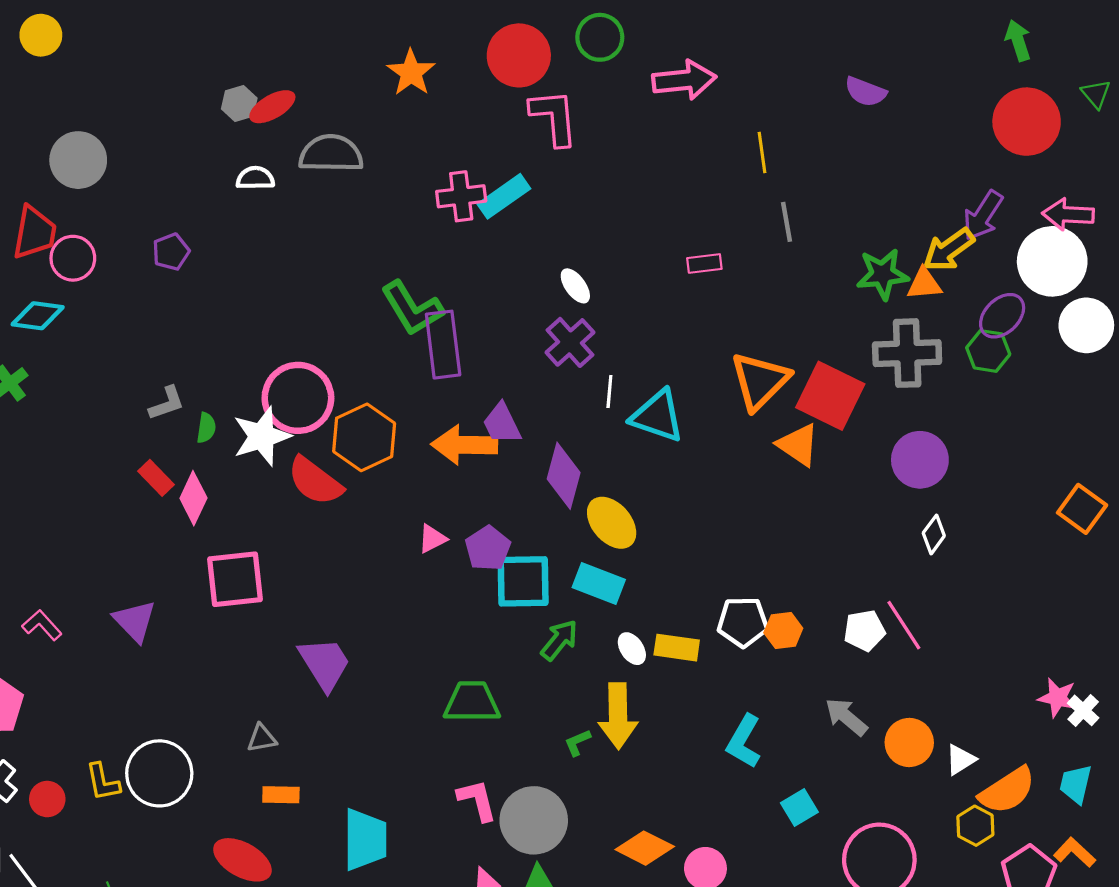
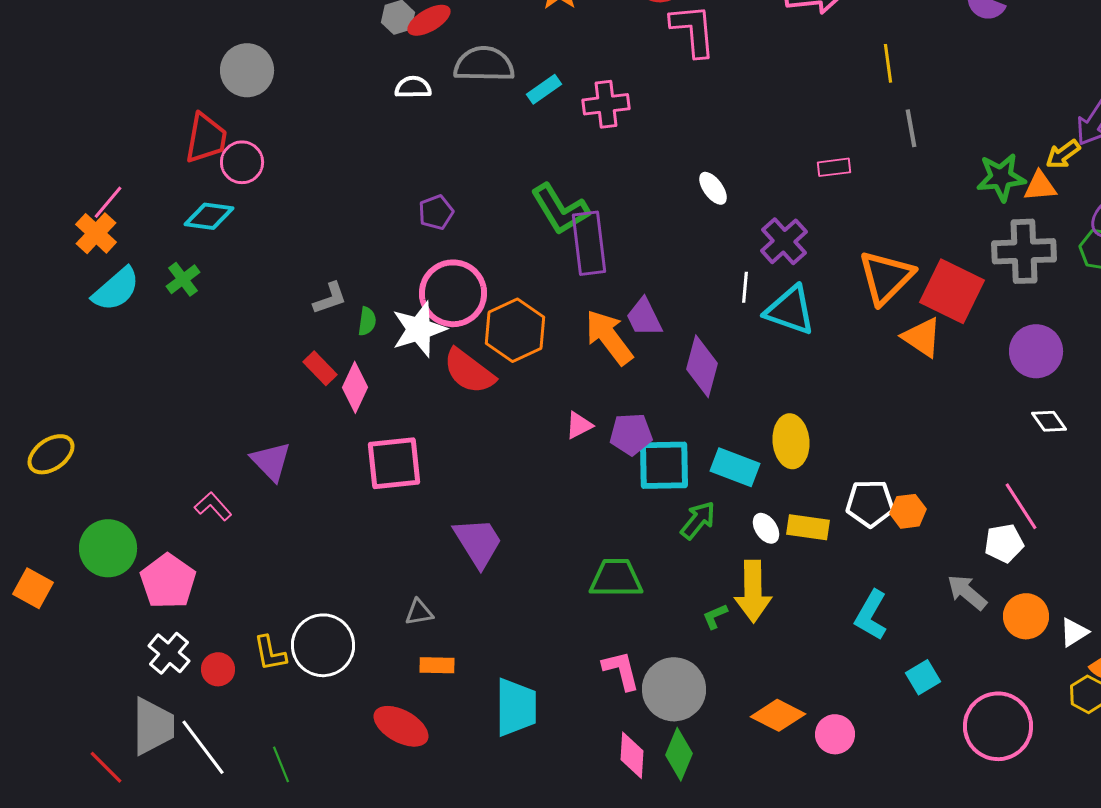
cyan rectangle: (504, 196) -> (544, 89), moved, size x0.7
yellow arrow: (949, 250) -> (1063, 154), size x0.7
purple pentagon: (171, 252) -> (436, 212), moved
purple cross: (570, 342) -> (784, 241), moved
orange arrow: (464, 445) -> (609, 337), turned 52
yellow ellipse: (612, 523) -> (791, 441), moved, turned 36
white diamond: (934, 534) -> (1049, 421), turned -72
purple pentagon: (488, 548) -> (631, 434), turned 30
purple triangle: (135, 621) -> (271, 461), moved
white pentagon: (864, 630) -> (1004, 543), moved

